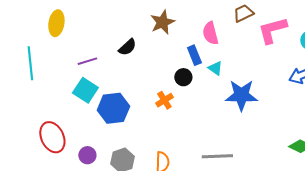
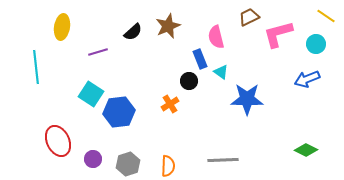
black semicircle: (127, 47) -> (133, 32), moved
purple line: (87, 61) -> (98, 52), moved

